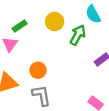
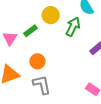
green rectangle: (20, 26) -> (31, 31), moved

